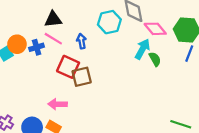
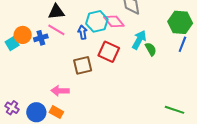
cyan hexagon: (109, 22) -> (97, 21), moved
pink diamond: (155, 29) -> (114, 21), moved
red square: (68, 67) -> (109, 52), moved

